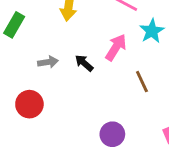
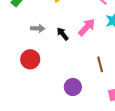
brown line: (142, 82) -> (100, 64), moved
red circle: (29, 104) -> (30, 59), moved

